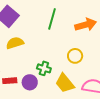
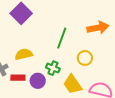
green line: (52, 19) -> (62, 38), moved
yellow semicircle: (15, 43) -> (24, 54), moved

